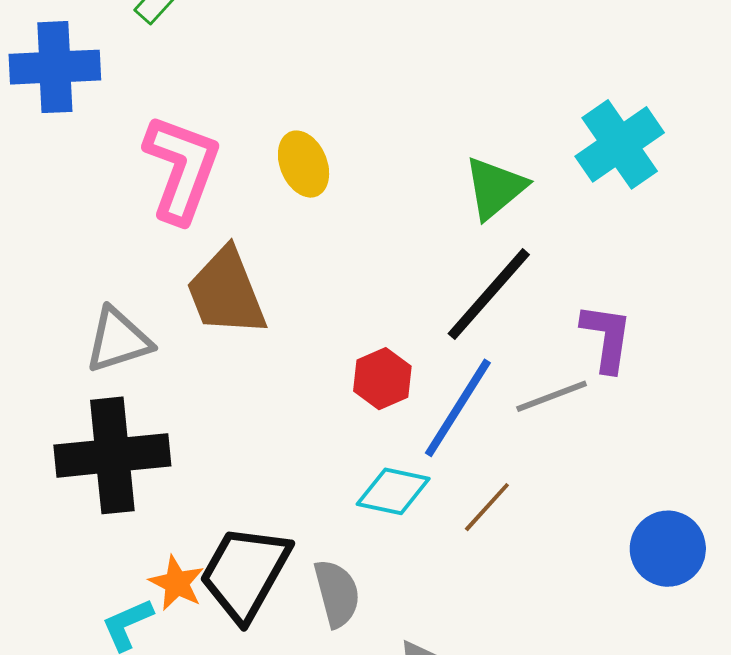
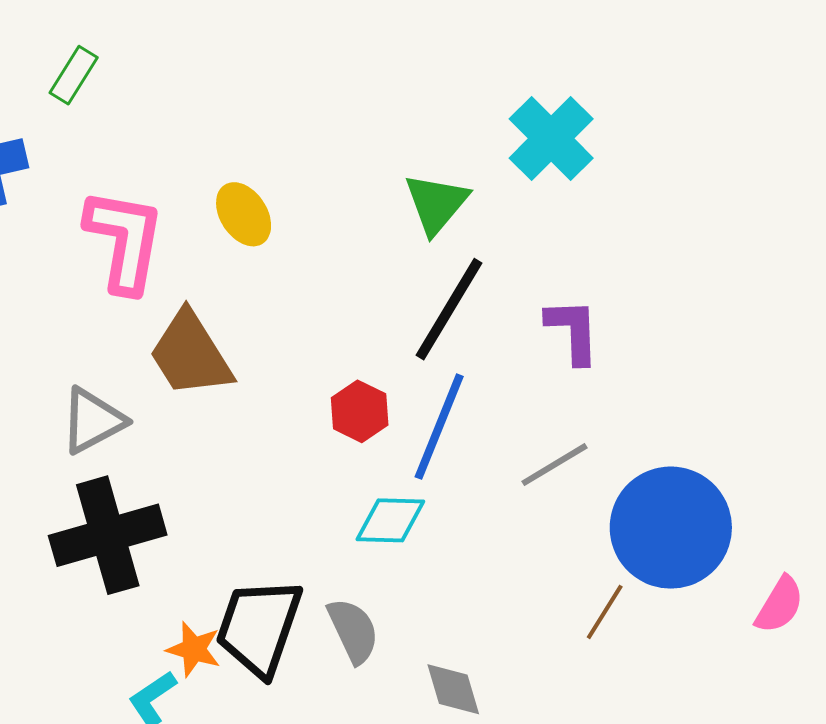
gray line: (552, 396) -> (555, 465), moved
brown line: (487, 507) -> (605, 612), moved
blue circle: (668, 549) -> (671, 528), size x1.6

